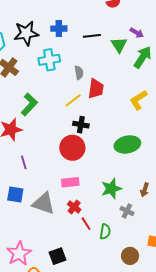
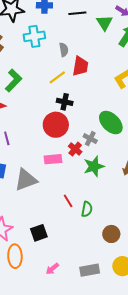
green ellipse: (127, 145) -> (111, 123), turned 55
gray triangle: (44, 203) -> (26, 180), turned -40
red cross: (74, 207) -> (75, 149), moved
gray cross: (127, 211) -> (90, 139), moved

